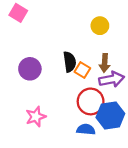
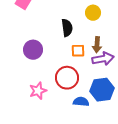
black semicircle: (70, 62) -> (67, 28), moved
orange square: (82, 70) -> (78, 51), turned -32
red circle: (91, 101) -> (67, 78), moved

